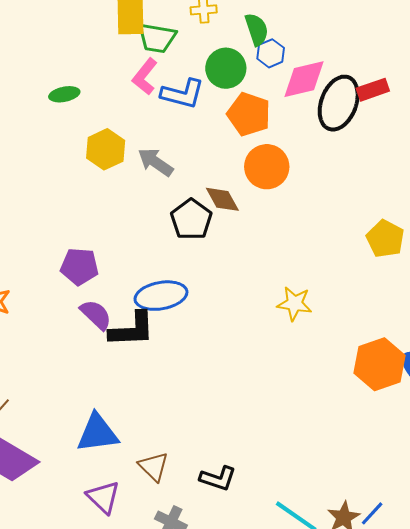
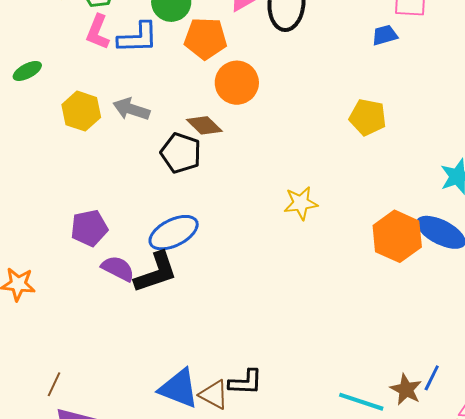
blue triangle: (97, 433) -> (179, 388), moved, turned 45
black L-shape: (218, 478) -> (246, 382), moved

